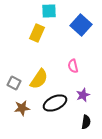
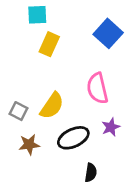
cyan square: (49, 11) -> (37, 15), moved
pink semicircle: (73, 66) -> (97, 88), size x1.6
black semicircle: (86, 122) -> (91, 173), moved

